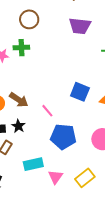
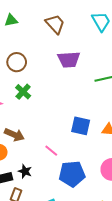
green cross: (21, 48) -> (23, 92), moved, turned -35
brown arrow: (19, 100) -> (14, 135), moved

